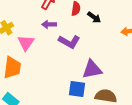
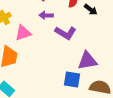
pink triangle: (26, 43) -> (23, 33), turned 36

